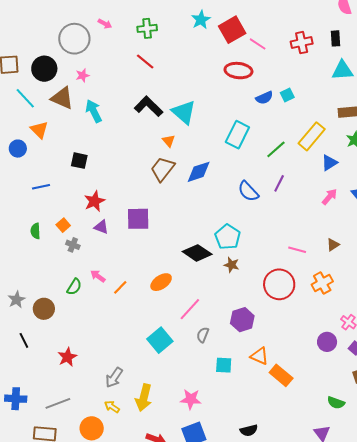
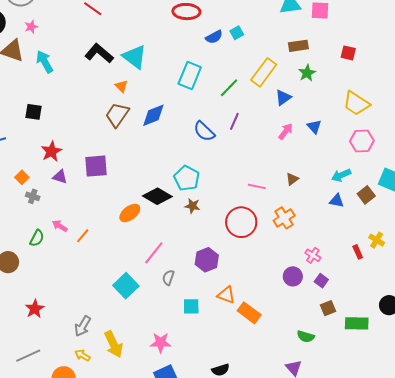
orange ellipse: (161, 282) -> (130, 213), moved
yellow arrow: (144, 398) -> (114, 344), turned -36

